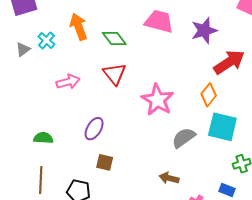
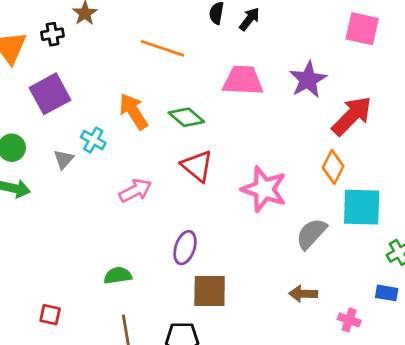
brown square: (105, 162) -> (210, 291), size x1.5

